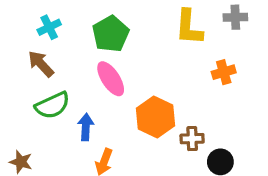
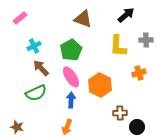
brown arrow: (41, 64) -> (41, 68), moved
orange hexagon: (156, 117) -> (100, 85), moved
blue arrow: (86, 127) -> (71, 100), moved

